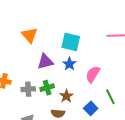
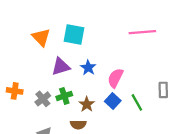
cyan square: (71, 42) -> (74, 35), moved
gray cross: (28, 89) -> (43, 99), turned -32
blue square: (91, 108) -> (113, 101), moved

